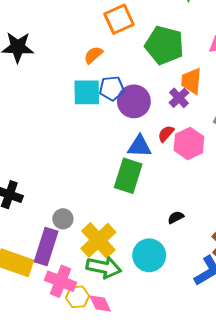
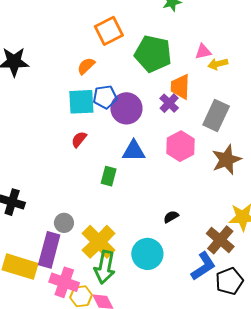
red semicircle: (166, 134) -> (79, 139), moved
green rectangle: (128, 176) -> (109, 176), moved, size x0.6
green arrow: (104, 267) -> (105, 267), turned 92

